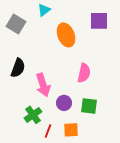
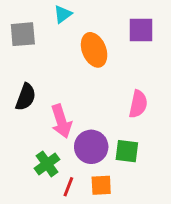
gray square: (16, 24) -> (23, 34), turned -36
pink semicircle: (84, 73) -> (138, 104), moved
purple circle: (64, 103) -> (91, 147), size x1.5

